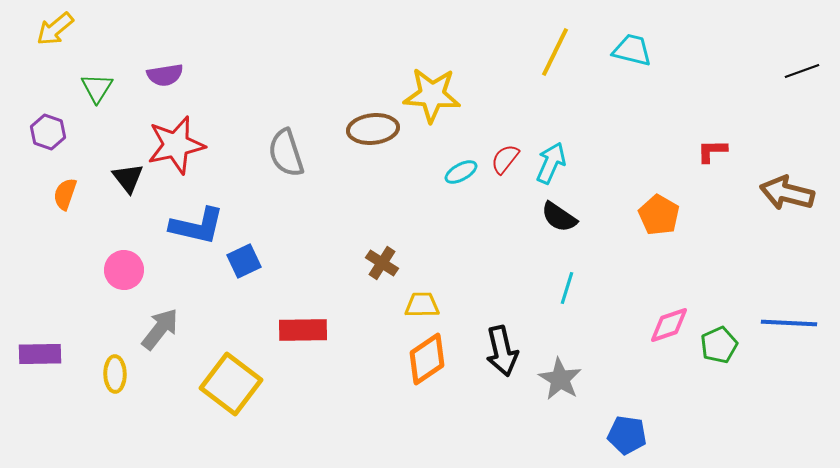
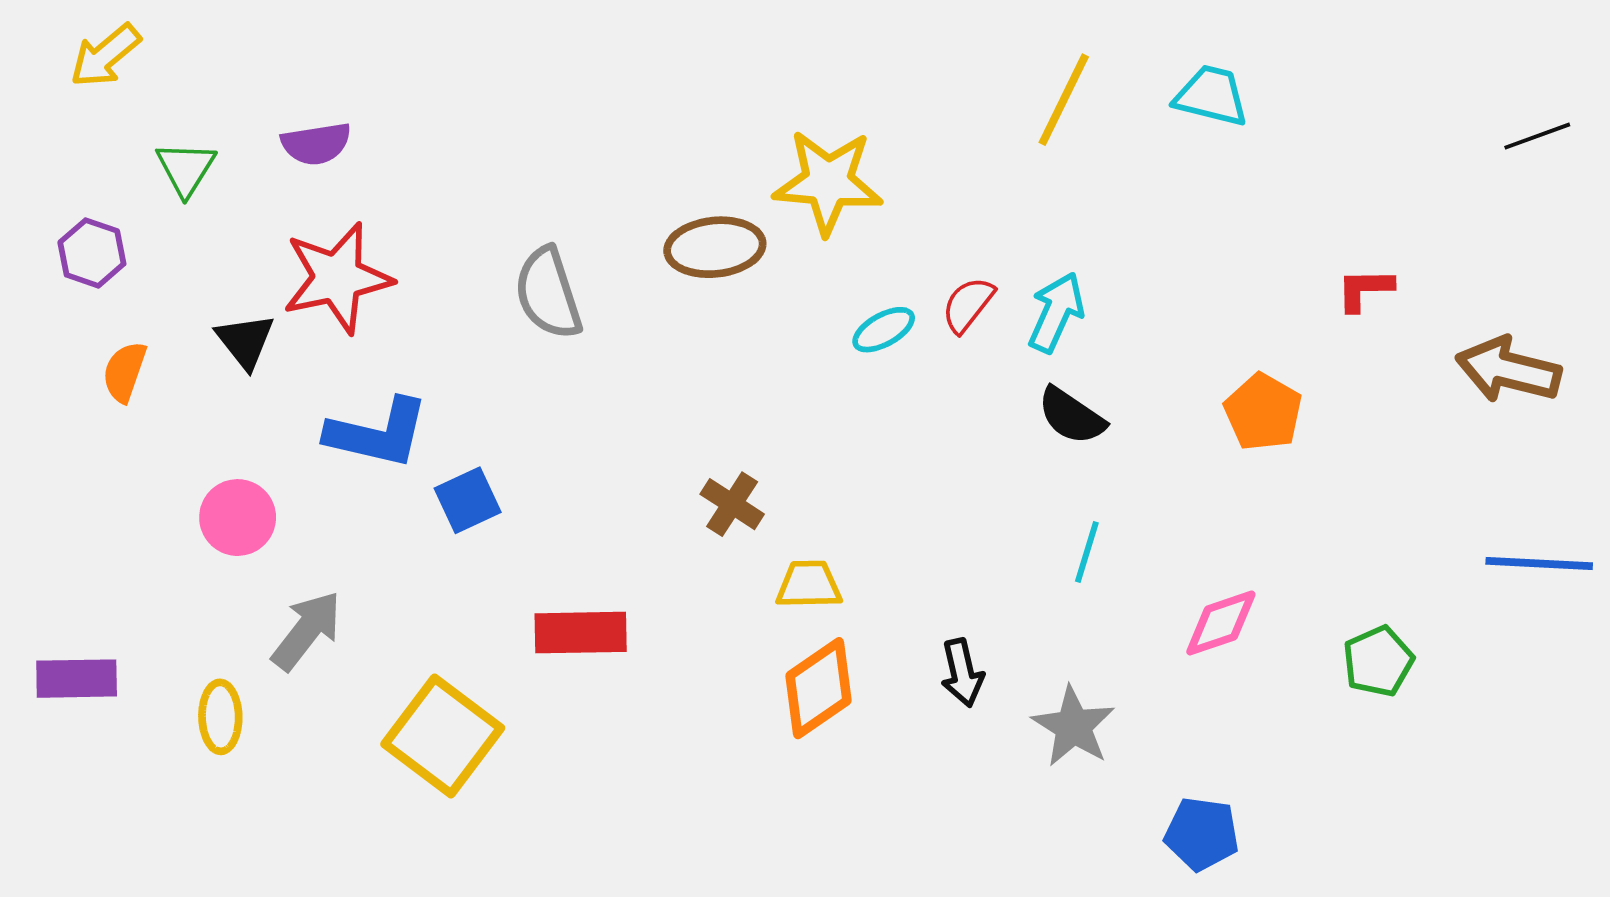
blue line: (789, 323) -> (1539, 564), moved
pink diamond: (669, 325) -> (1221, 623), moved
black arrow: (502, 351) -> (962, 673), size x0.7

